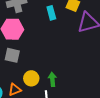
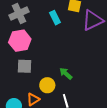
green arrow: (52, 79) -> (66, 74), moved, turned -32

